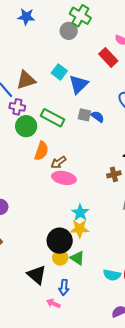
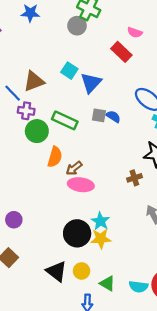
black circle: (60, 241) -> (77, 233), moved
green triangle: (77, 258) -> (107, 284), moved
black triangle: (37, 275) -> (56, 271), moved

